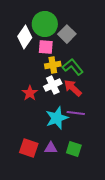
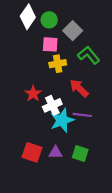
green circle: (45, 24) -> (49, 20), size x0.6
white diamond: (25, 37) -> (28, 17), moved
green L-shape: (73, 67) -> (89, 55), moved
white cross: (53, 85) -> (52, 105), moved

